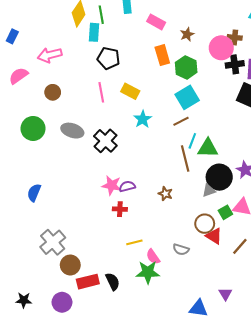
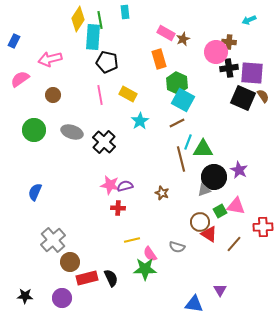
pink rectangle: (156, 22) -> (166, 33), moved
cyan rectangle: (94, 32) -> (93, 37), size x1.4
green hexagon: (186, 67) -> (177, 83), moved
cyan square: (187, 97) -> (183, 100), turned -30

